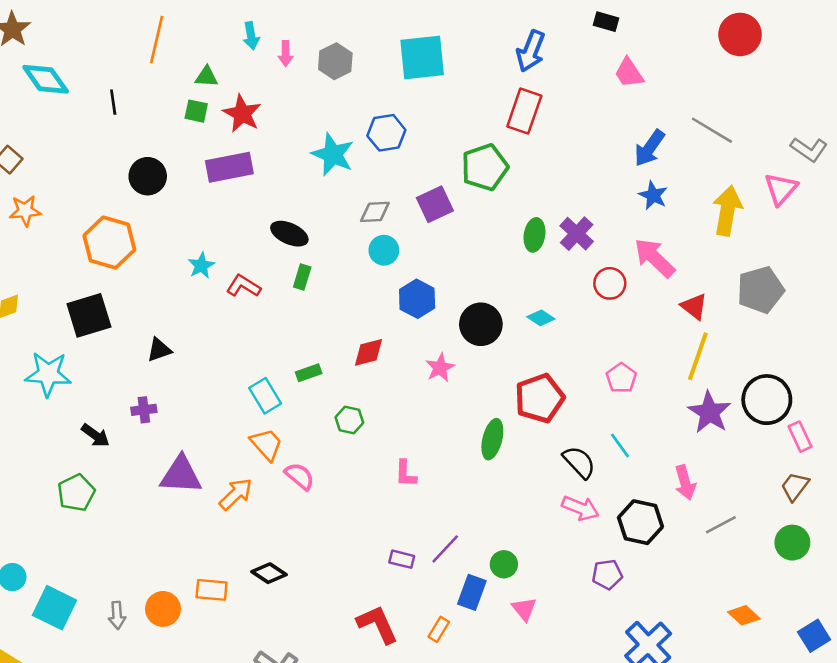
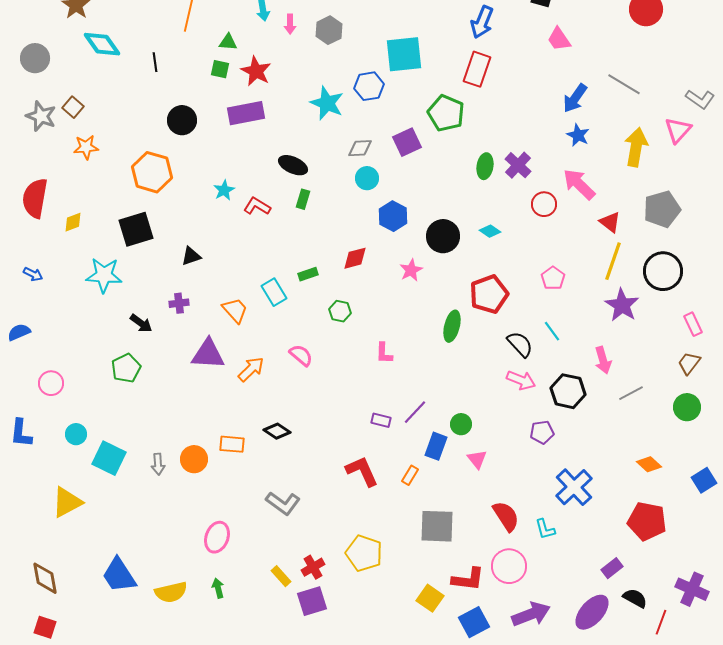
cyan square: (422, 57) -> (404, 54), moved
green pentagon: (485, 167) -> (446, 113), turned -30
black circle: (767, 400) -> (663, 271), moved
orange trapezoid: (266, 444) -> (235, 310), moved

